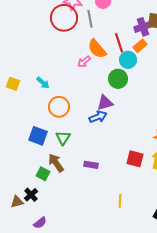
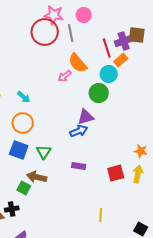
red line: (119, 43) -> (107, 48), moved
orange circle: (59, 107) -> (23, 123), moved
red square: (135, 159) -> (116, 173), turned -30
brown arrow: (56, 163) -> (37, 177), turned -42
purple rectangle: (91, 165) -> (79, 166), moved
black cross: (31, 195) -> (12, 209), turned 32

